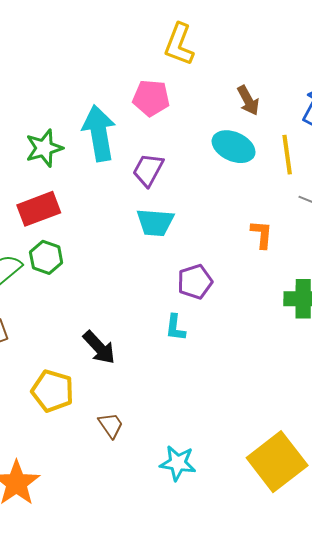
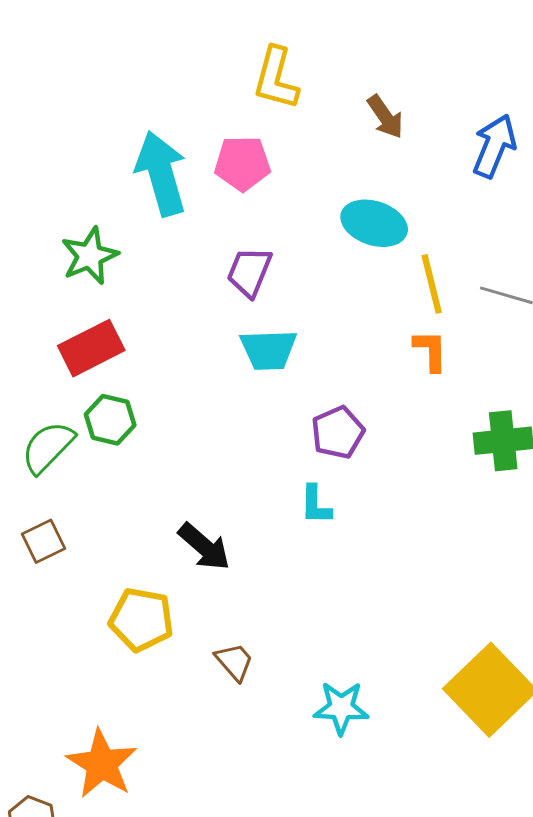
brown arrow: (248, 100) -> (385, 117), moved
cyan arrow: (99, 133) -> (161, 173), moved
yellow line: (287, 155) -> (432, 284), moved

